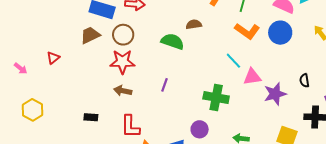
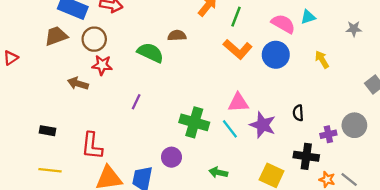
cyan line: (233, 61) -> (230, 129), moved
red star: (122, 62) -> (102, 65), moved, size x0.7
brown arrow: (123, 91) -> (78, 84), moved
purple star: (275, 94) -> (263, 125), turned 30

